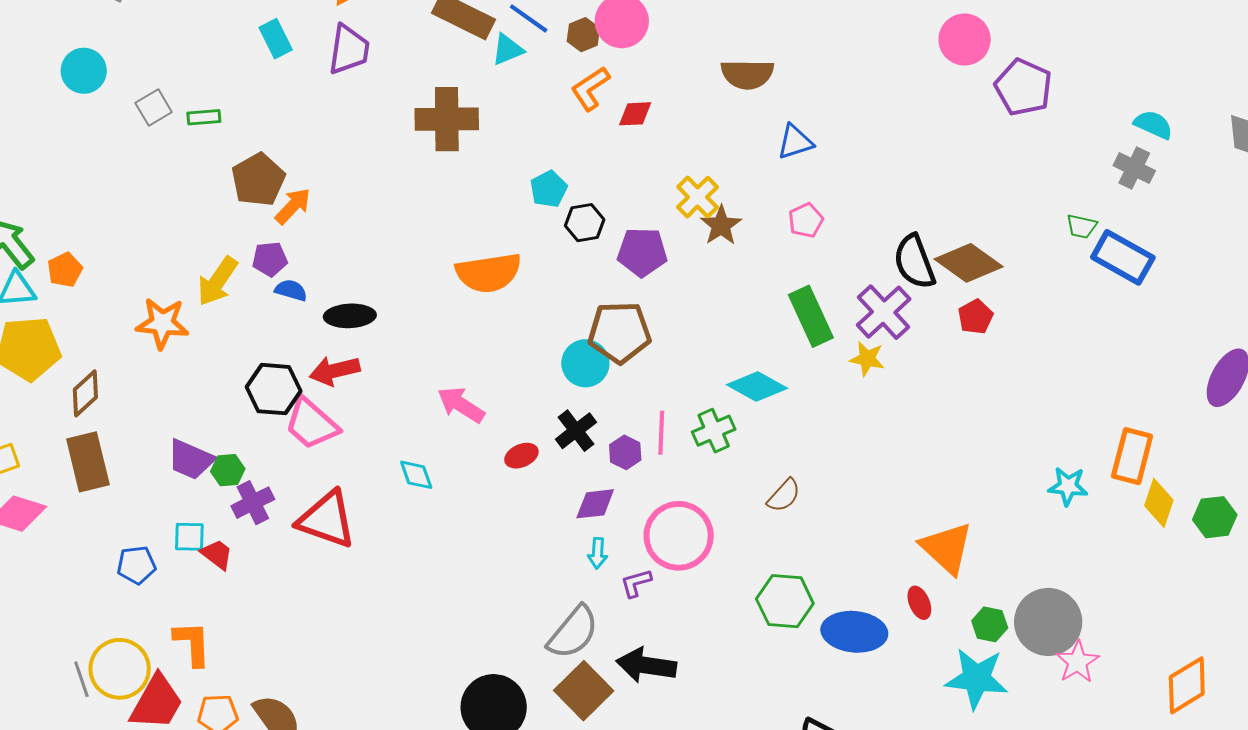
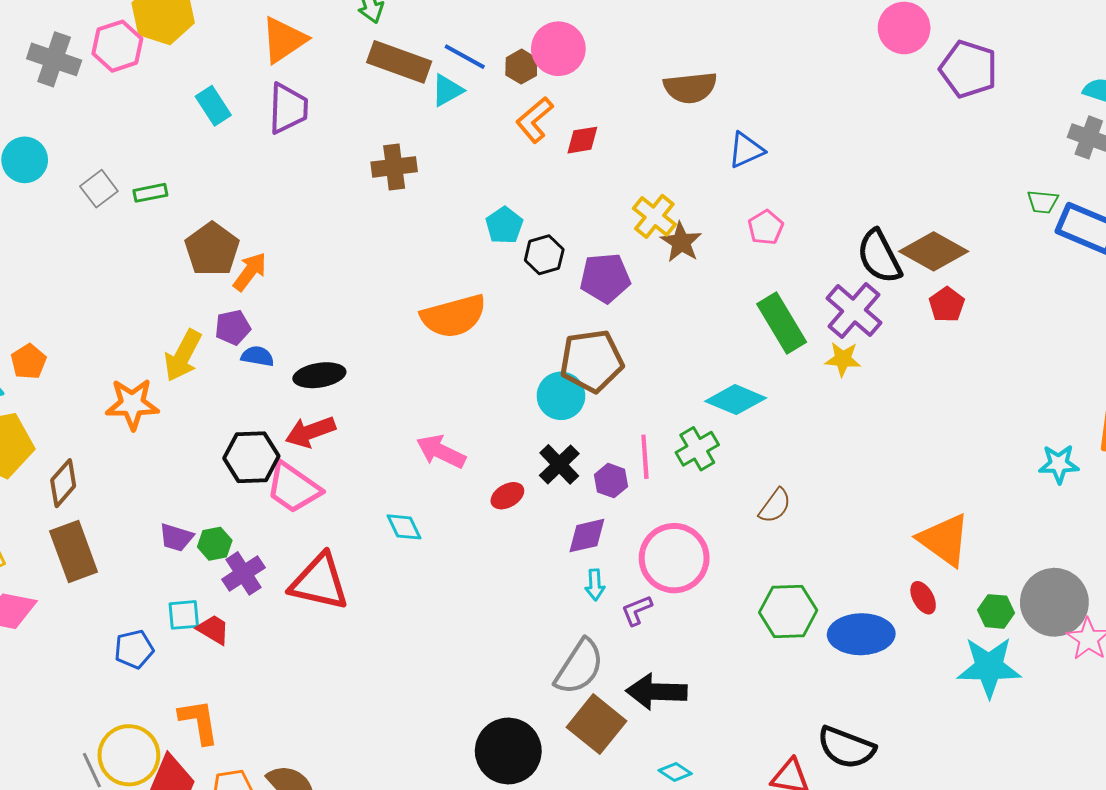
brown cross: (447, 119) -> (394, 167), size x0.7
purple trapezoid: (191, 460) -> (176, 537), size x0.7

